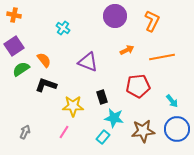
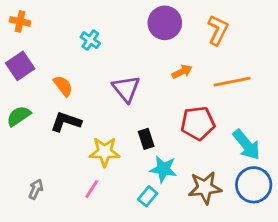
purple triangle: (88, 62) -> (126, 89), turned 30
green semicircle: (21, 69) -> (19, 116), moved
cyan arrow: (172, 101) -> (246, 145), size x1.6

